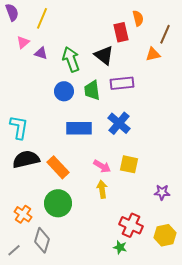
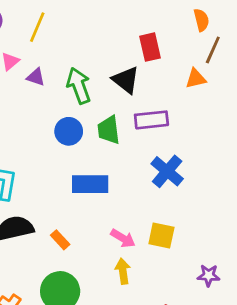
orange semicircle: (138, 18) -> (201, 20), moved
blue cross: (119, 123) -> (167, 171), moved
orange rectangle: (58, 167) -> (60, 240), size x0.6

